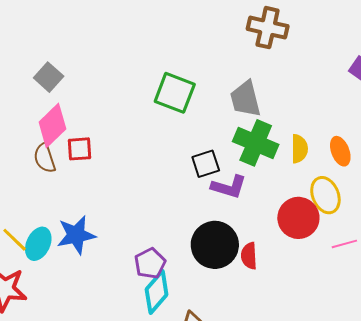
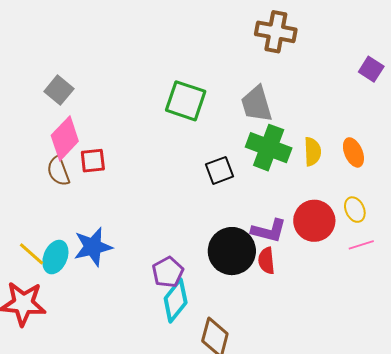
purple L-shape: (229, 187) -> (269, 231), moved
yellow ellipse: (325, 195) -> (355, 210), moved, size x0.7

